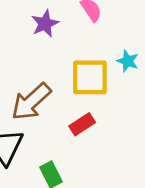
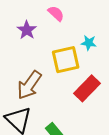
red rectangle: (82, 124) -> (87, 88), moved, size x1.5

